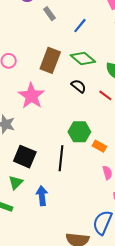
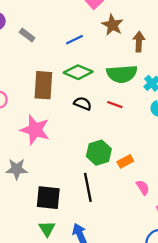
blue line: (80, 26) -> (75, 40), moved, turned 42
orange rectangle: (99, 146) -> (125, 161), turned -40

